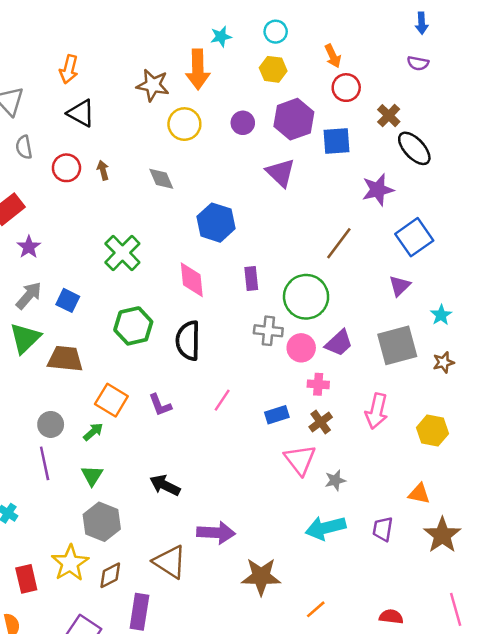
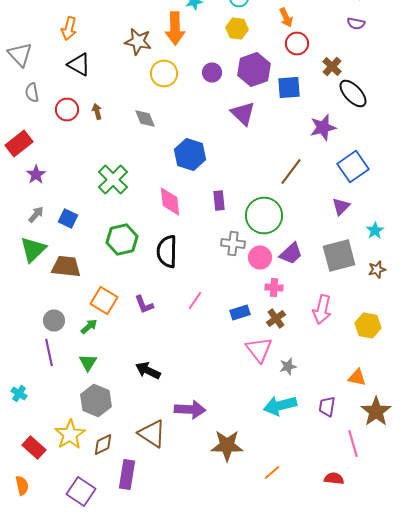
gray arrow: (29, 296) -> (36, 214), size x0.7
red rectangle: (26, 579) -> (34, 448), turned -35
pink line: (456, 609) -> (353, 444), moved

